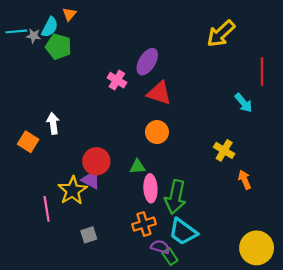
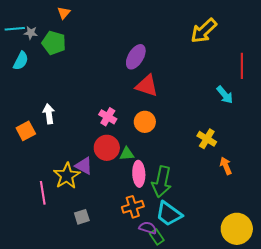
cyan semicircle: (50, 27) -> (21, 61), moved
pink cross: (117, 80) -> (108, 117), moved
orange square: (28, 142) -> (26, 131), turned 30
red circle: (96, 161) -> (107, 148), moved

